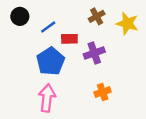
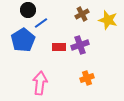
black circle: (20, 16) -> (28, 10), moved
red rectangle: (69, 39) -> (59, 47), moved
blue pentagon: (51, 61) -> (23, 40), moved

